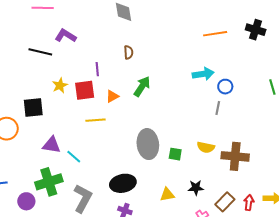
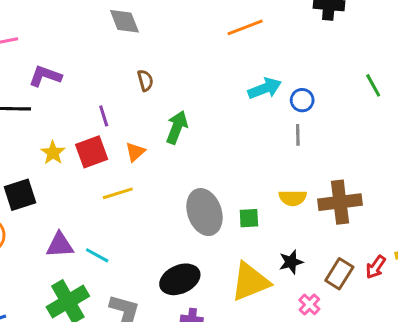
orange line: (215, 34) -> (245, 27), moved
yellow triangle: (167, 195) -> (250, 282), size x1.8
red arrow: (249, 203) -> (376, 267), turned -140

